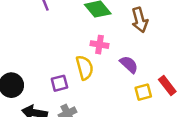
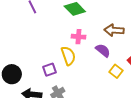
brown arrow: (140, 20) -> (114, 30), moved, turned 114
yellow square: (143, 92) -> (116, 71), turned -32

